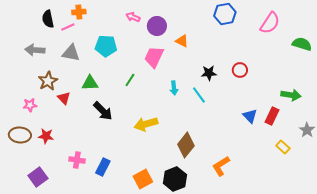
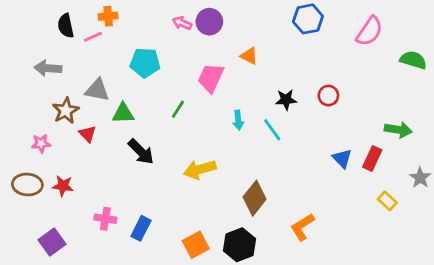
purple circle: (157, 26) -> (209, 22), moved
gray triangle: (71, 53) -> (97, 90), moved

